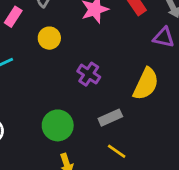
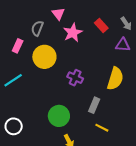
yellow circle: (49, 38) -> (44, 57), size x1.5
gray rectangle: (110, 118) -> (94, 105), turned -35

